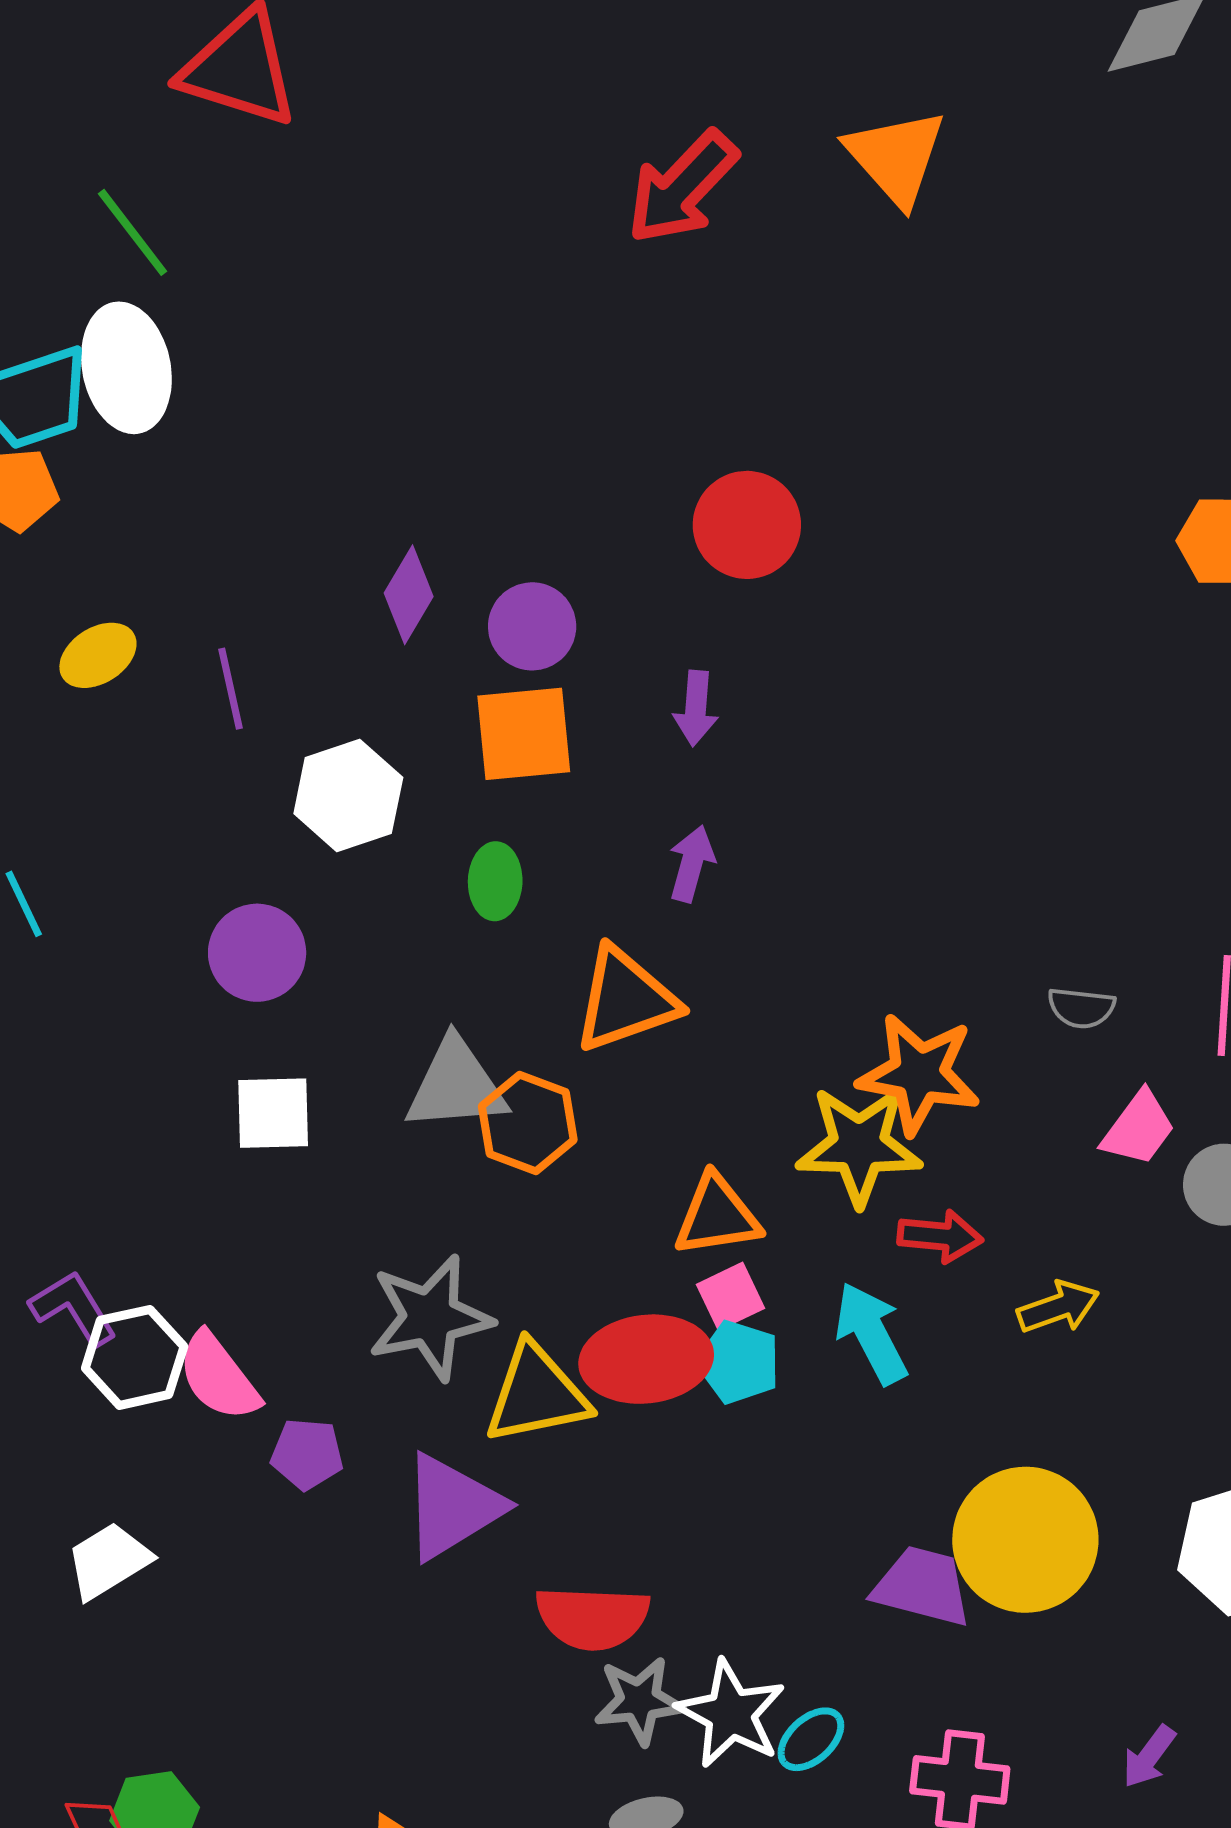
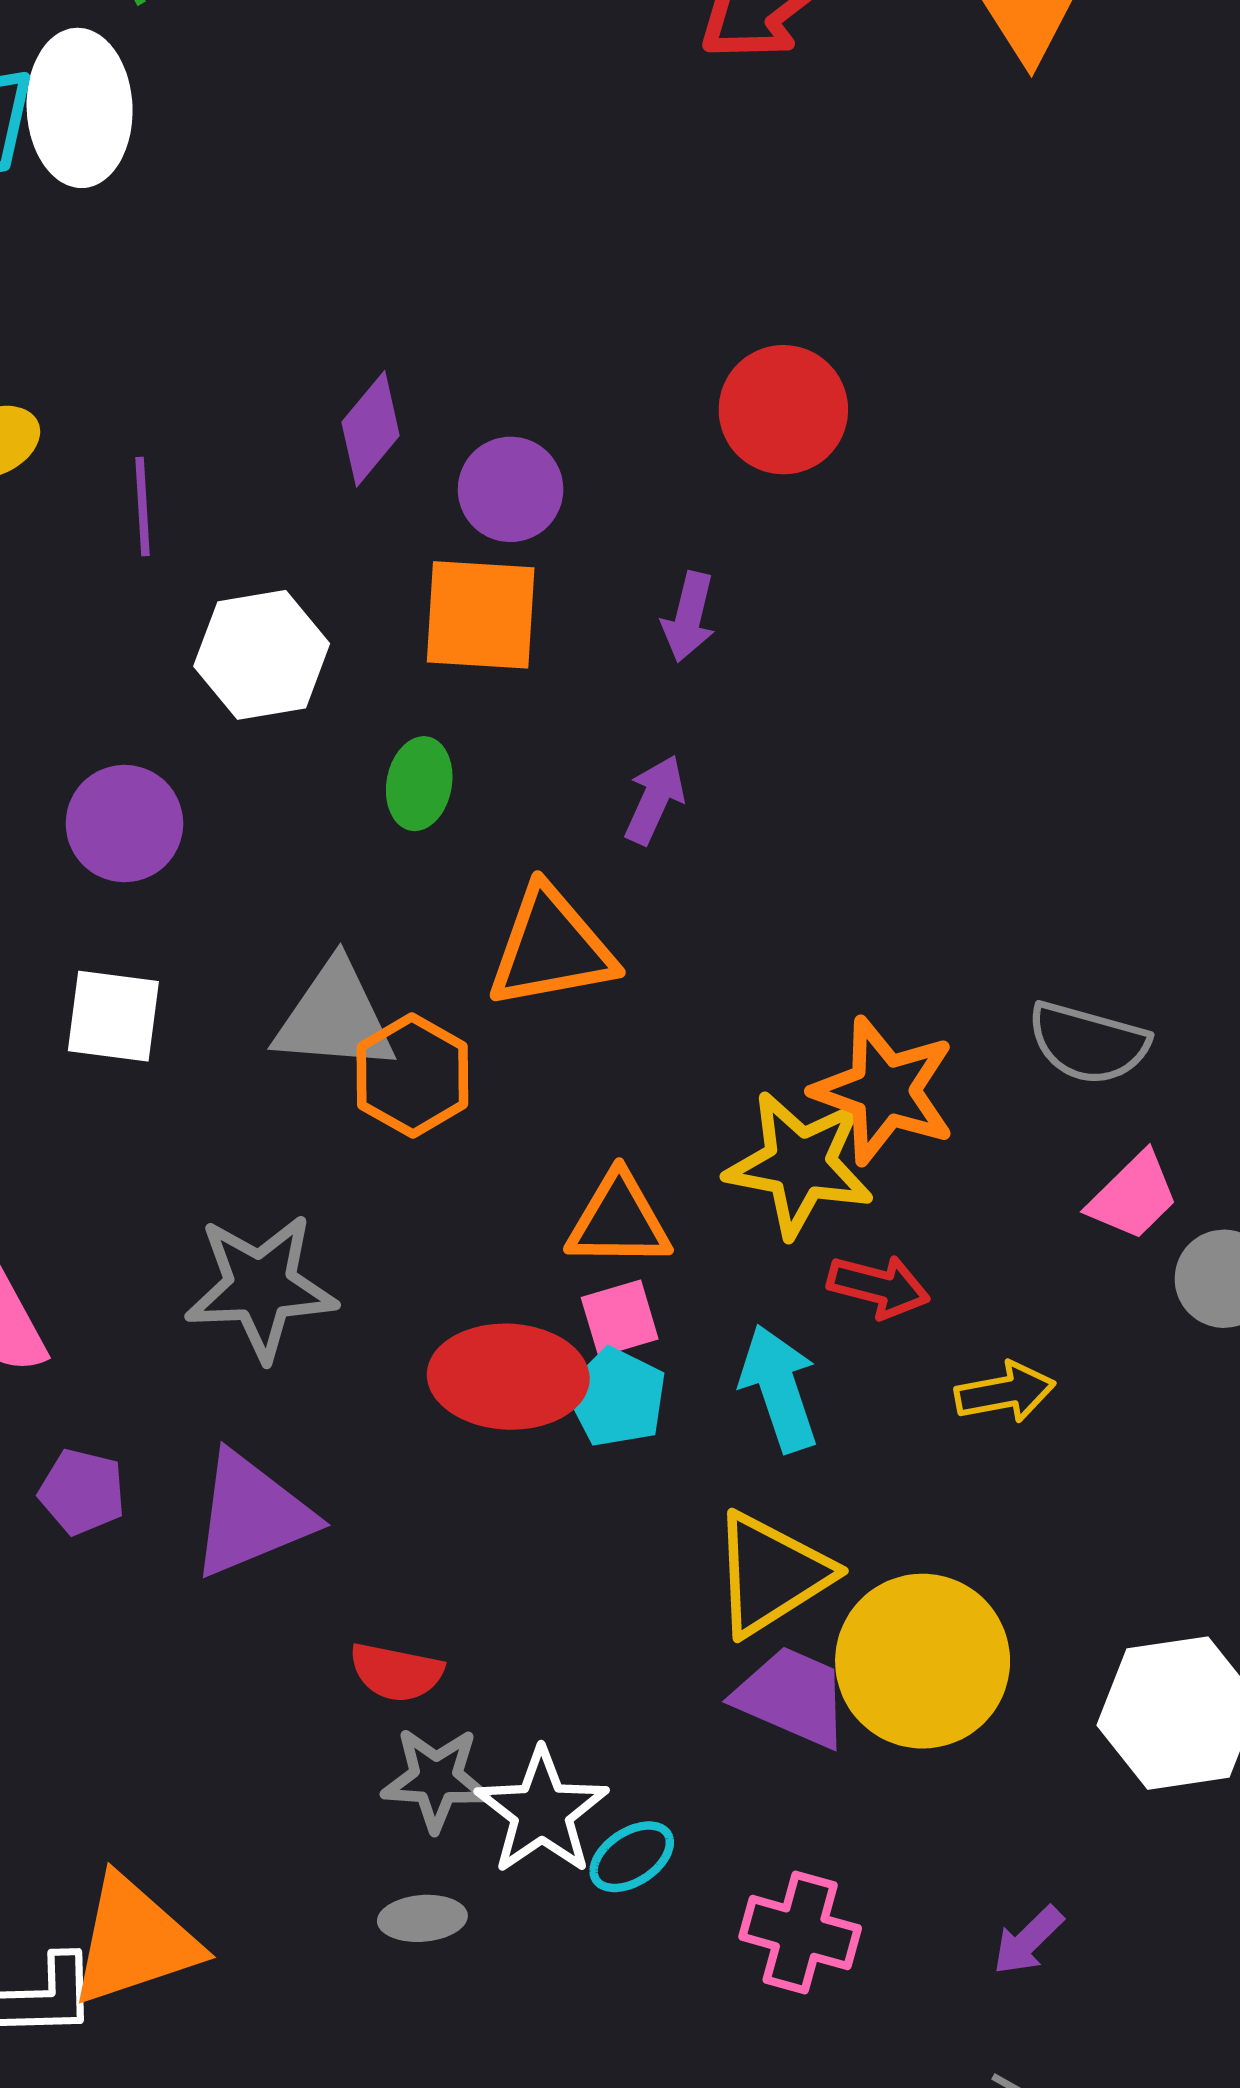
gray semicircle: (1081, 1008) -> (1088, 1043), size x1.5
yellow triangle: (537, 1394) -> (771, 1574), moved, turned -30
purple pentagon: (307, 1454) -> (82, 1492), moved
red semicircle: (592, 1618) -> (396, 1672), size x0.7

